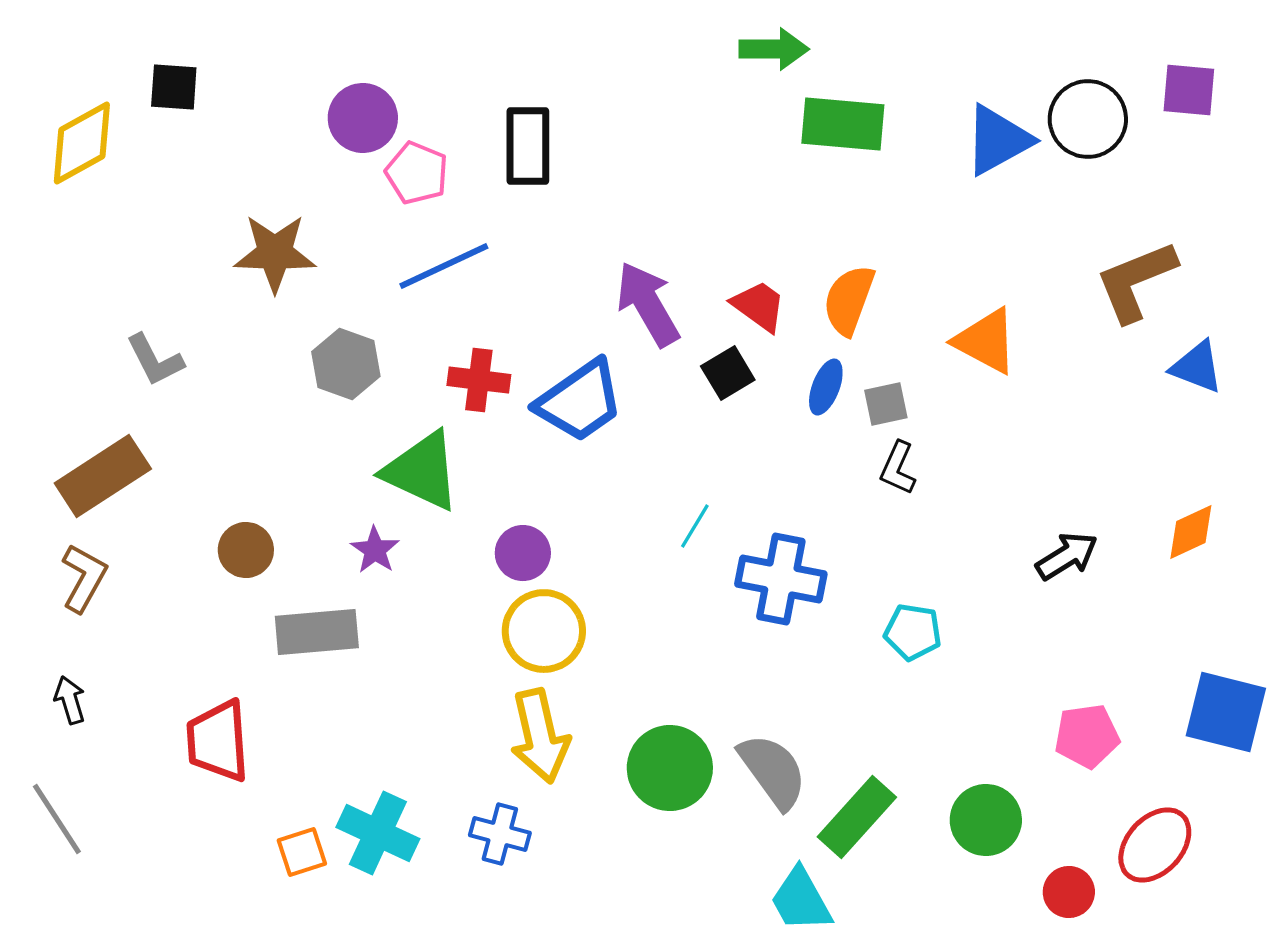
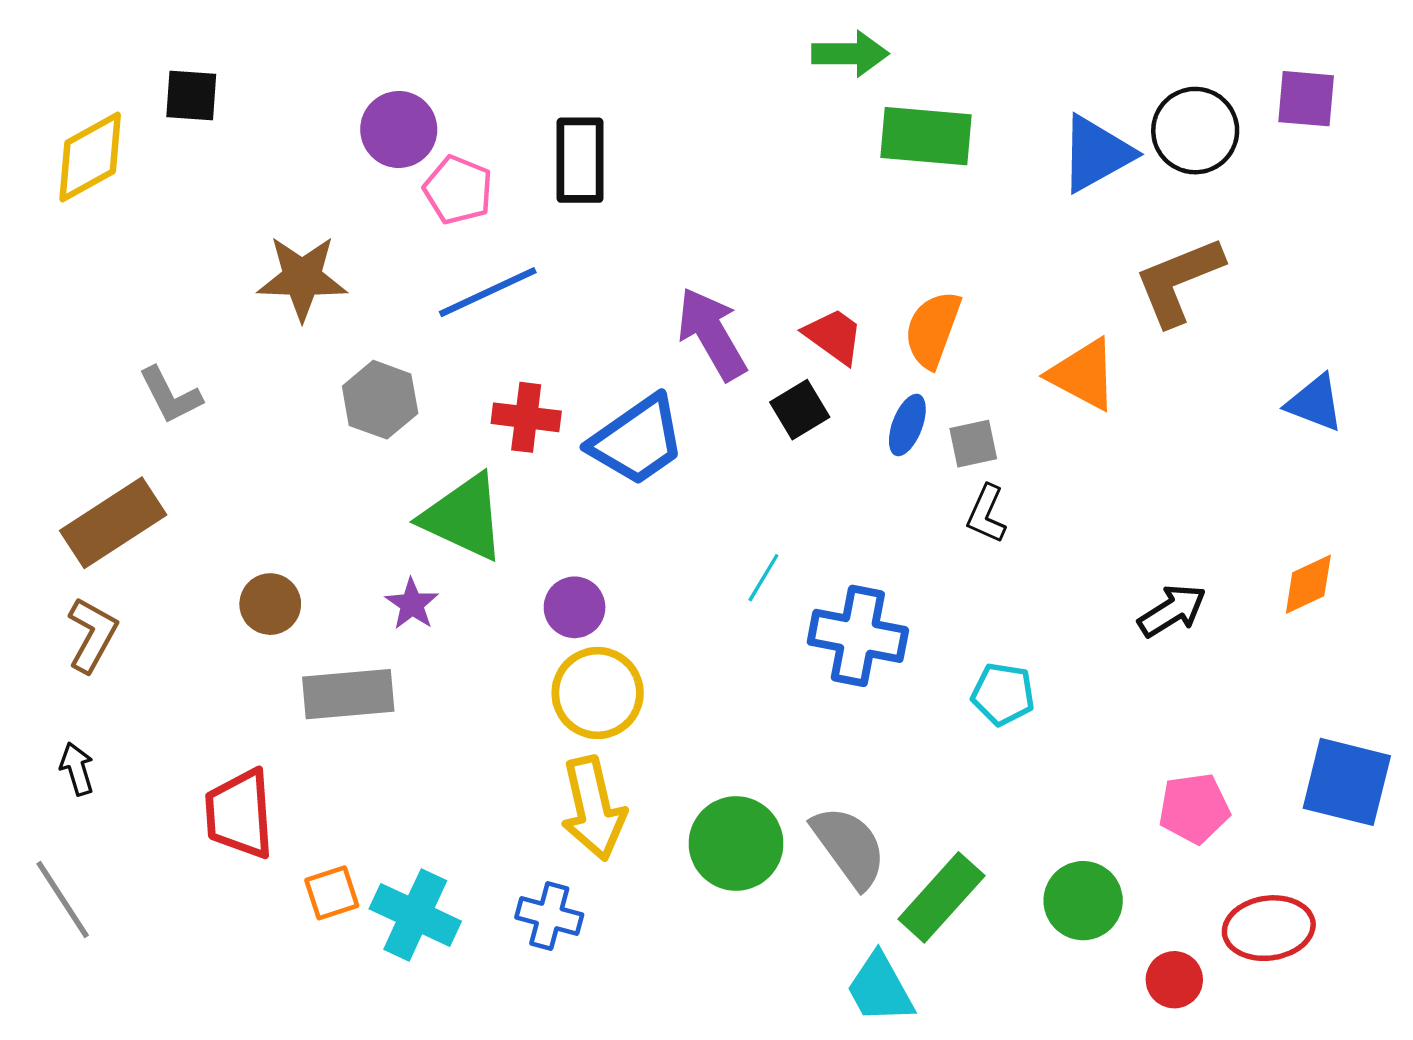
brown L-shape: (1136, 281) -> (1179, 281), moved
red ellipse: (1155, 845) -> (1269, 928), turned 40
orange square: (302, 852) -> (332, 893), moved

